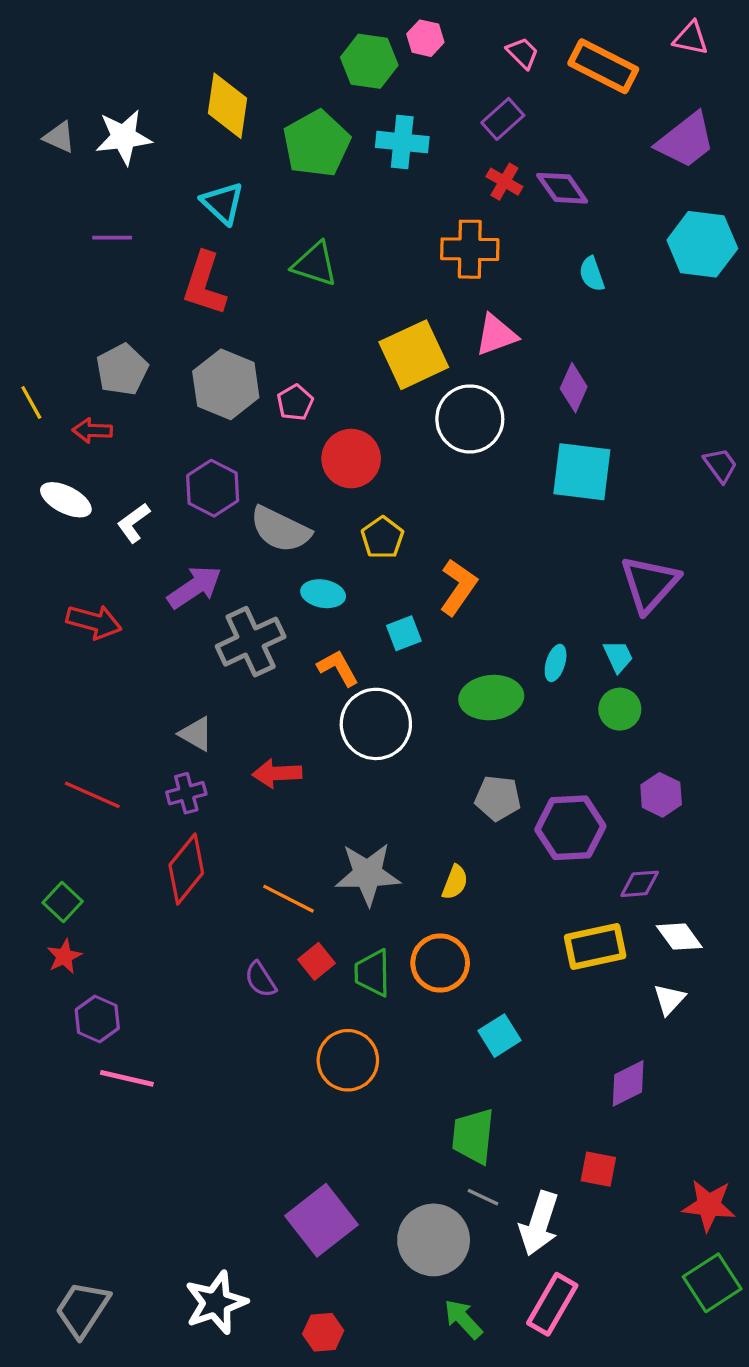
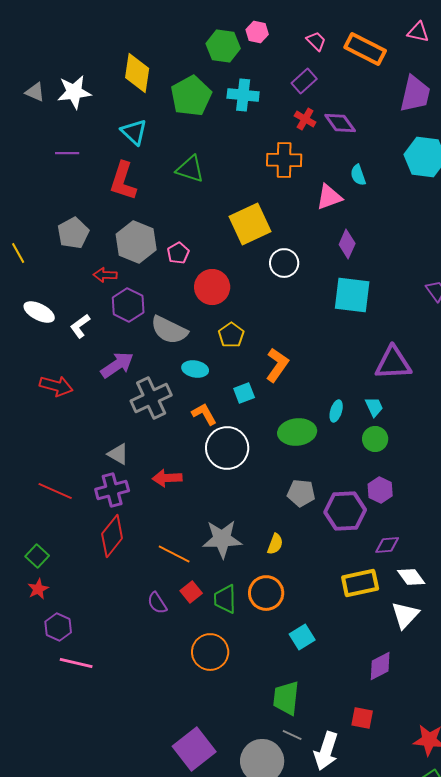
purple trapezoid: (686, 140) -> (415, 94), turned -39
pink triangle: (496, 335) -> (329, 197), moved
white circle: (470, 419) -> (284, 263), size x0.7
red arrow: (92, 431) -> (105, 275), moved
purple triangle: (650, 584) -> (393, 363), turned 45
purple cross: (186, 793) -> (112, 490), size x1.4
purple hexagon: (661, 795) -> (380, 490), moved
white triangle: (669, 999) -> (405, 615), size x1.4

